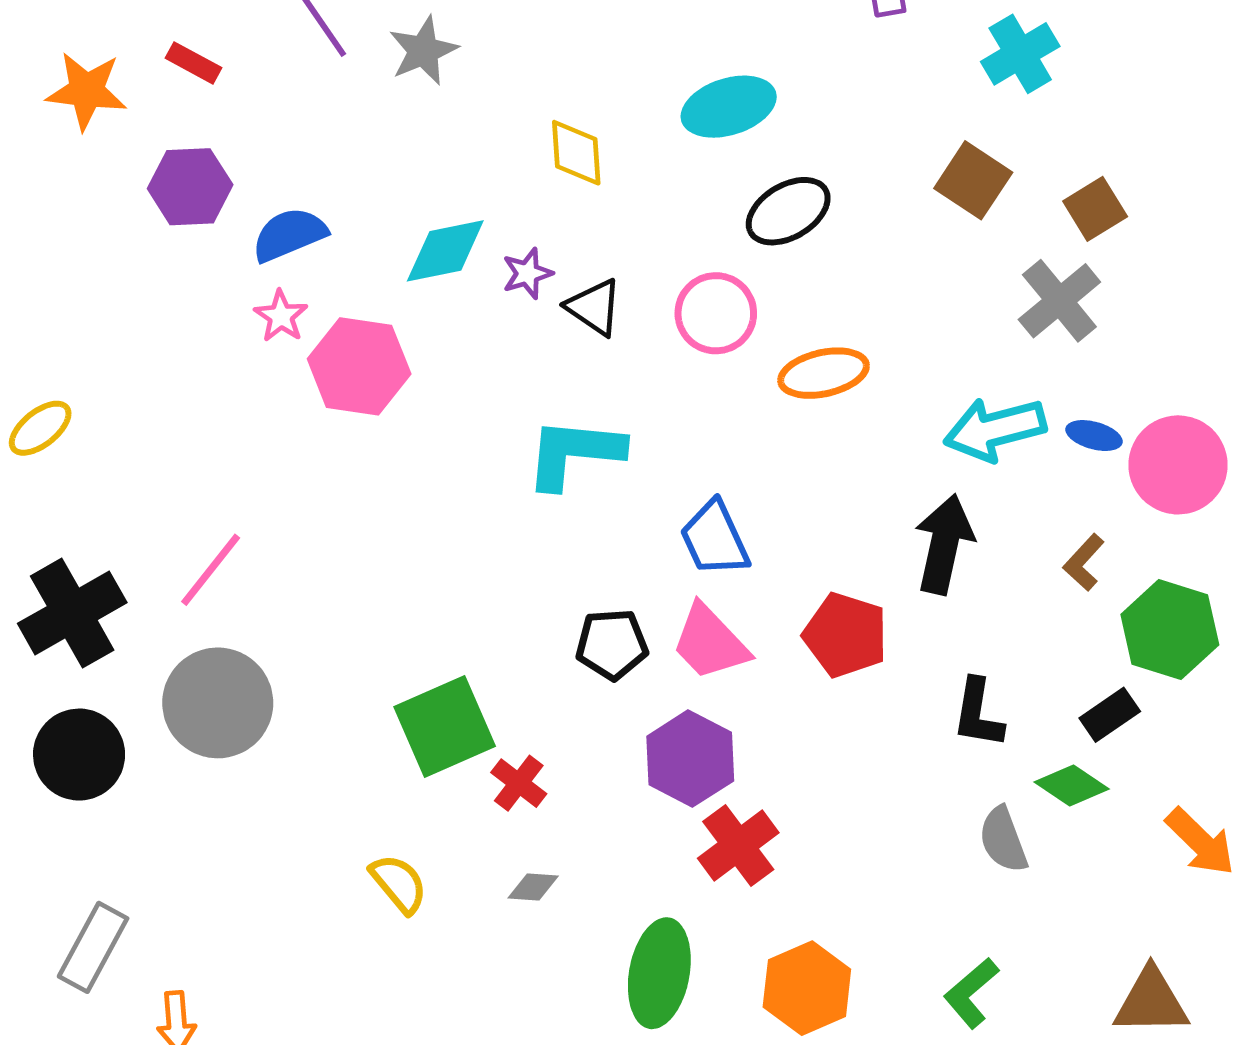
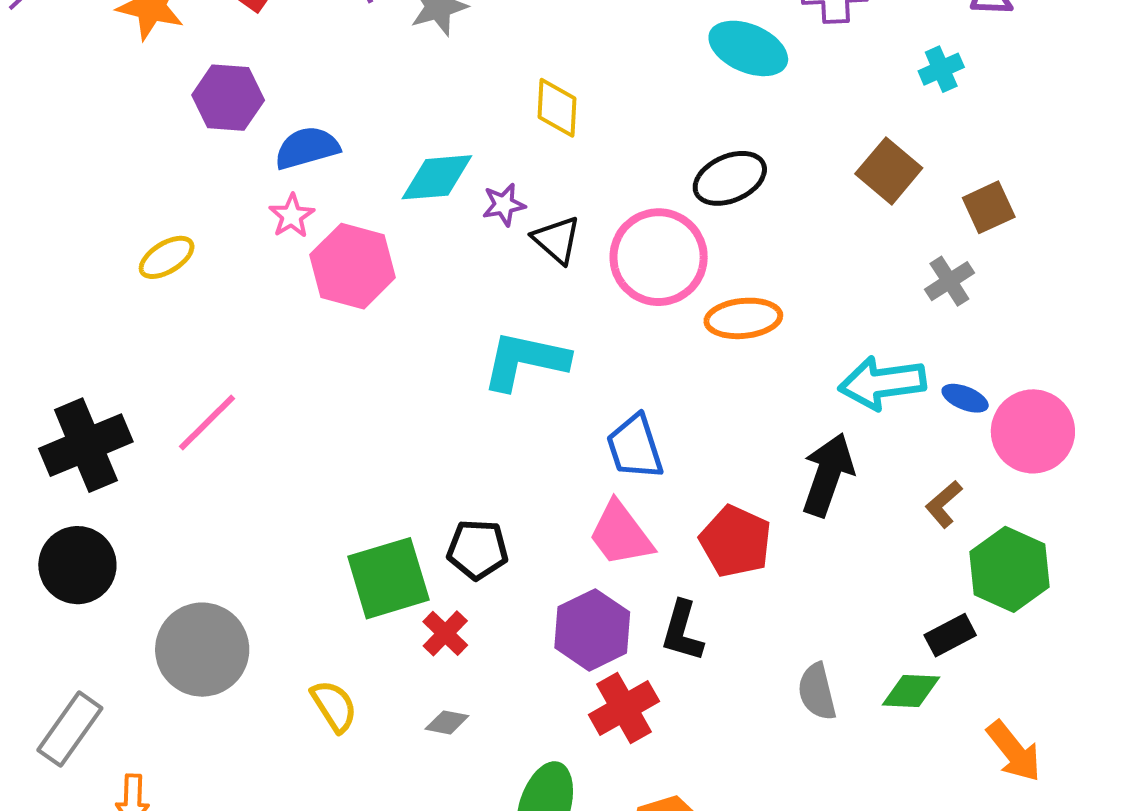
cyan cross: (1020, 54) -> (941, 69), size x0.7
cyan ellipse: (729, 107) -> (748, 48), moved, turned 34
gray cross: (1059, 301) -> (949, 281), size x0.7
pink circle: (716, 313) -> (659, 257), size x1.4
yellow ellipse: (40, 428) -> (167, 257), moved
black pentagon: (612, 644) -> (478, 549), moved
gray circle: (218, 703) -> (202, 650), moved
black L-shape: (978, 713) -> (682, 631), moved
green diamond: (1072, 786) -> (911, 691), turned -38
gray semicircle: (1003, 840) -> (817, 692), moved

